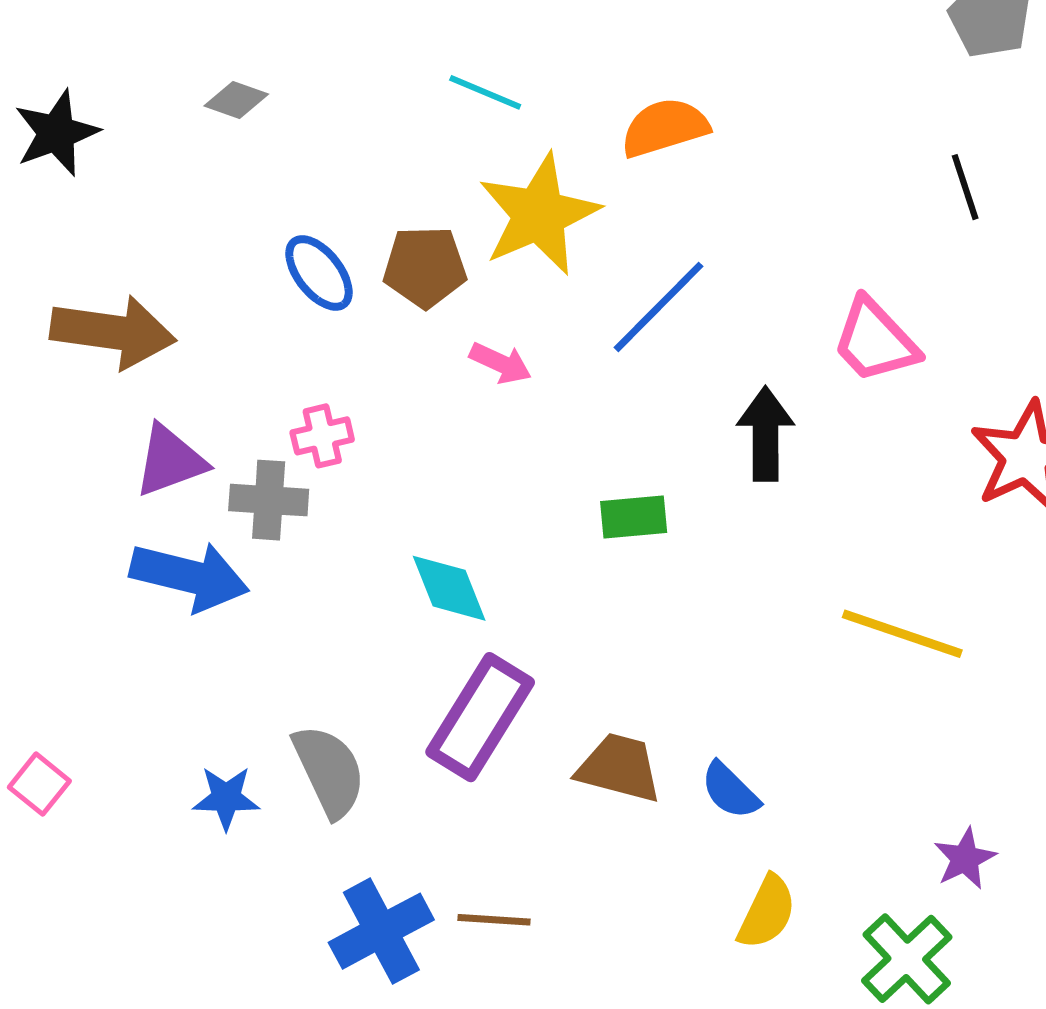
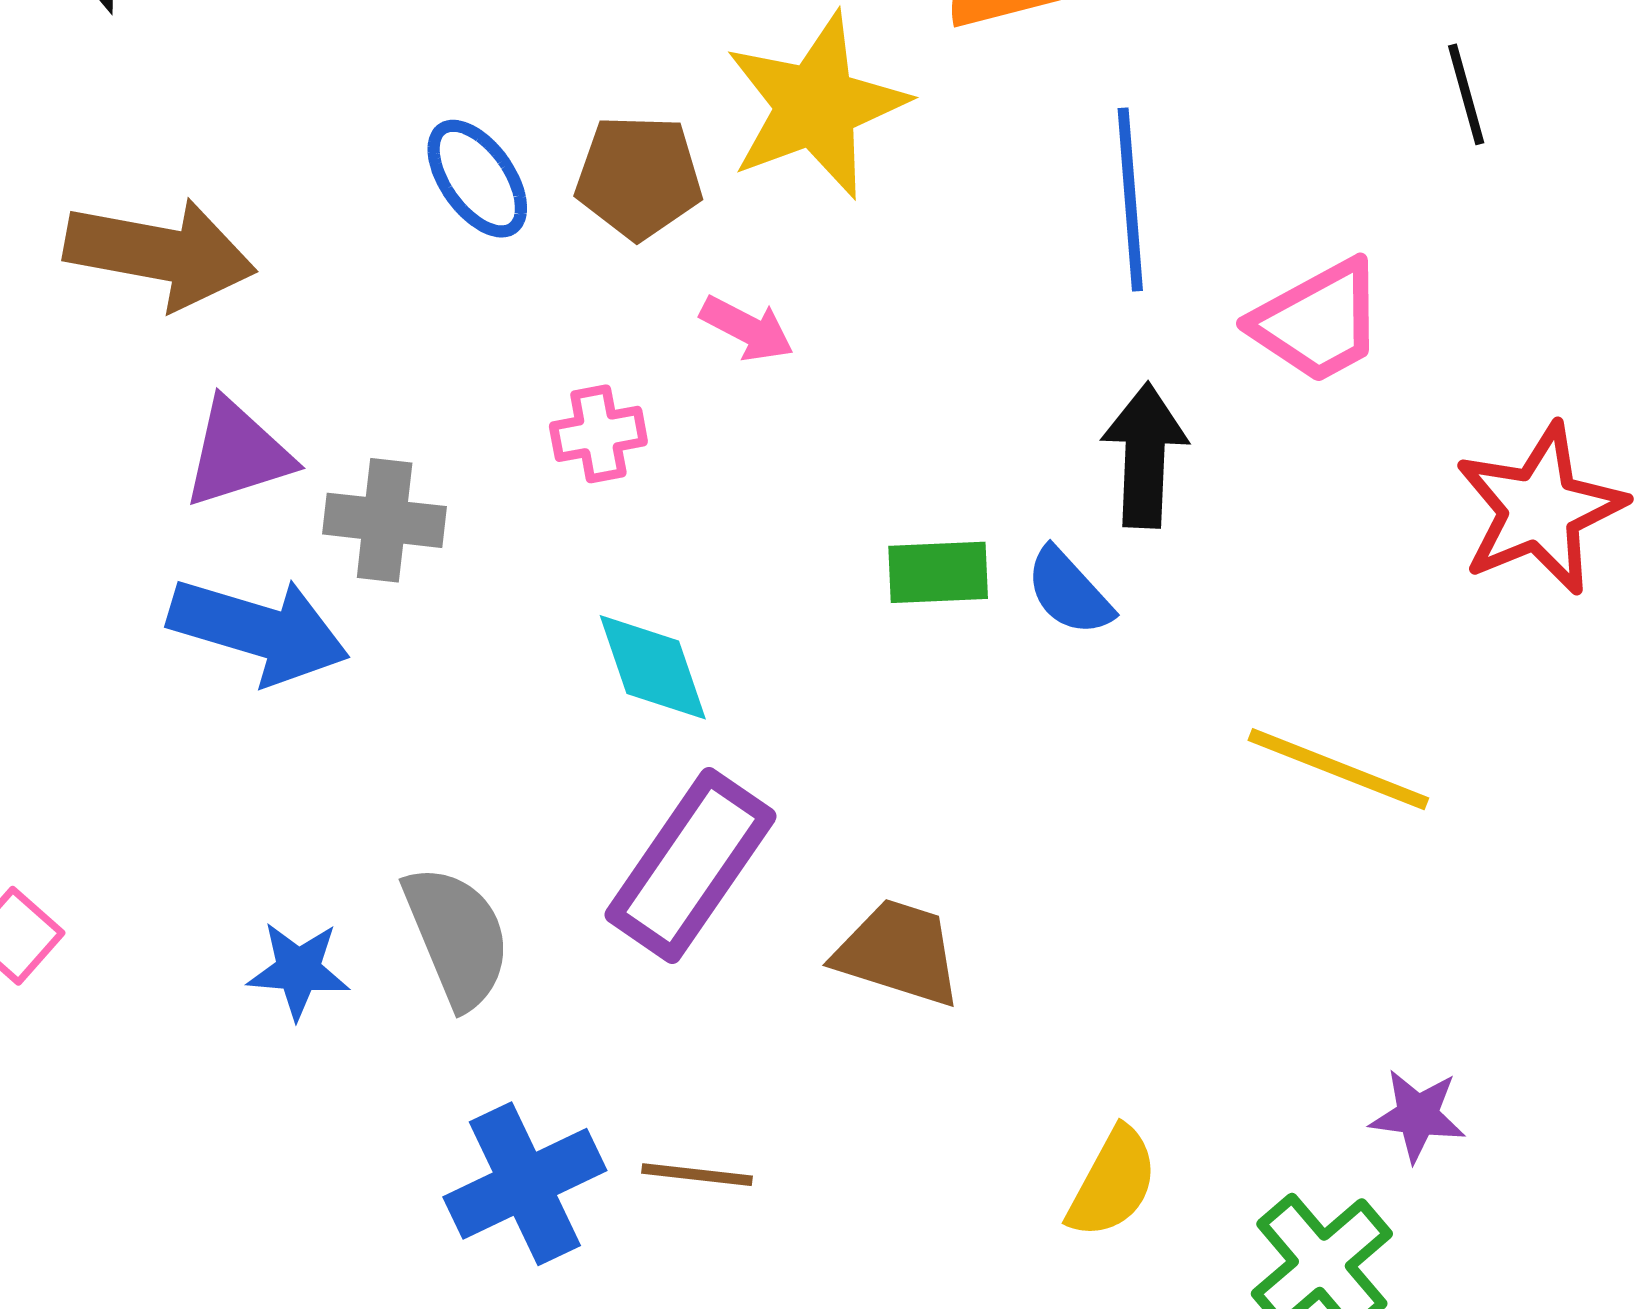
blue line: (659, 307) -> (1130, 200), moved, turned -52
pink trapezoid: (875, 341) -> (1318, 321), turned -78
pink cross: (322, 436) -> (598, 434), moved
blue semicircle: (730, 791) -> (1069, 592), moved
purple star: (965, 859) -> (1418, 1115), turned 30

